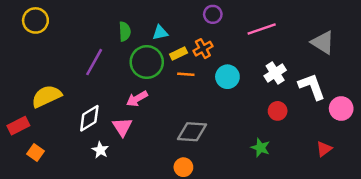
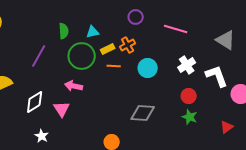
pink line: (262, 29) -> (176, 29), turned 35
pink arrow: (137, 99) -> (74, 86), turned 42
gray diamond: (192, 132) -> (143, 113), moved
green star: (260, 148) -> (190, 117), moved
white star: (100, 150) -> (42, 136), moved

